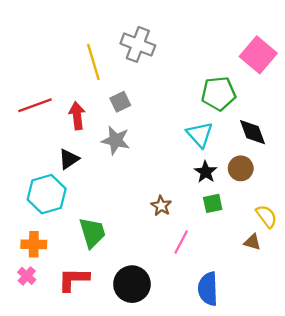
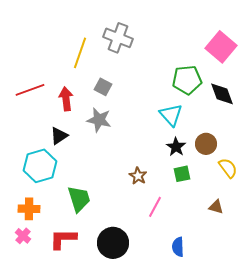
yellow line: (93, 62) -> (80, 53), turned 36
gray square: (120, 102) -> (103, 87), turned -36
black diamond: (252, 132) -> (222, 94), moved
yellow semicircle: (266, 216) -> (228, 168), moved
blue semicircle: (208, 289) -> (178, 247), size x0.7

